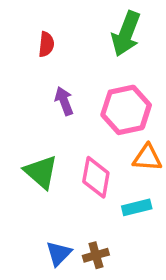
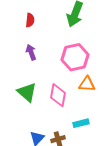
purple arrow: (64, 101) -> (31, 52), moved
cyan rectangle: (137, 207) -> (81, 123), moved

